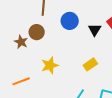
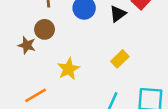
black triangle: (95, 30) -> (118, 14), turned 32

